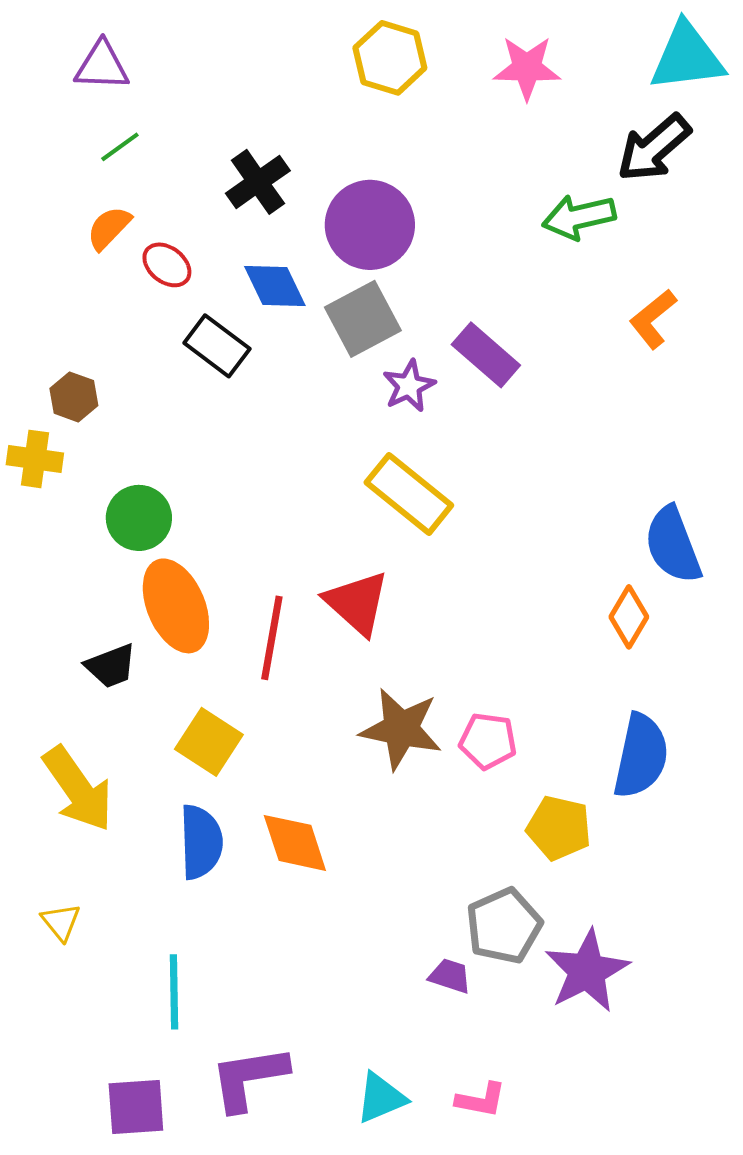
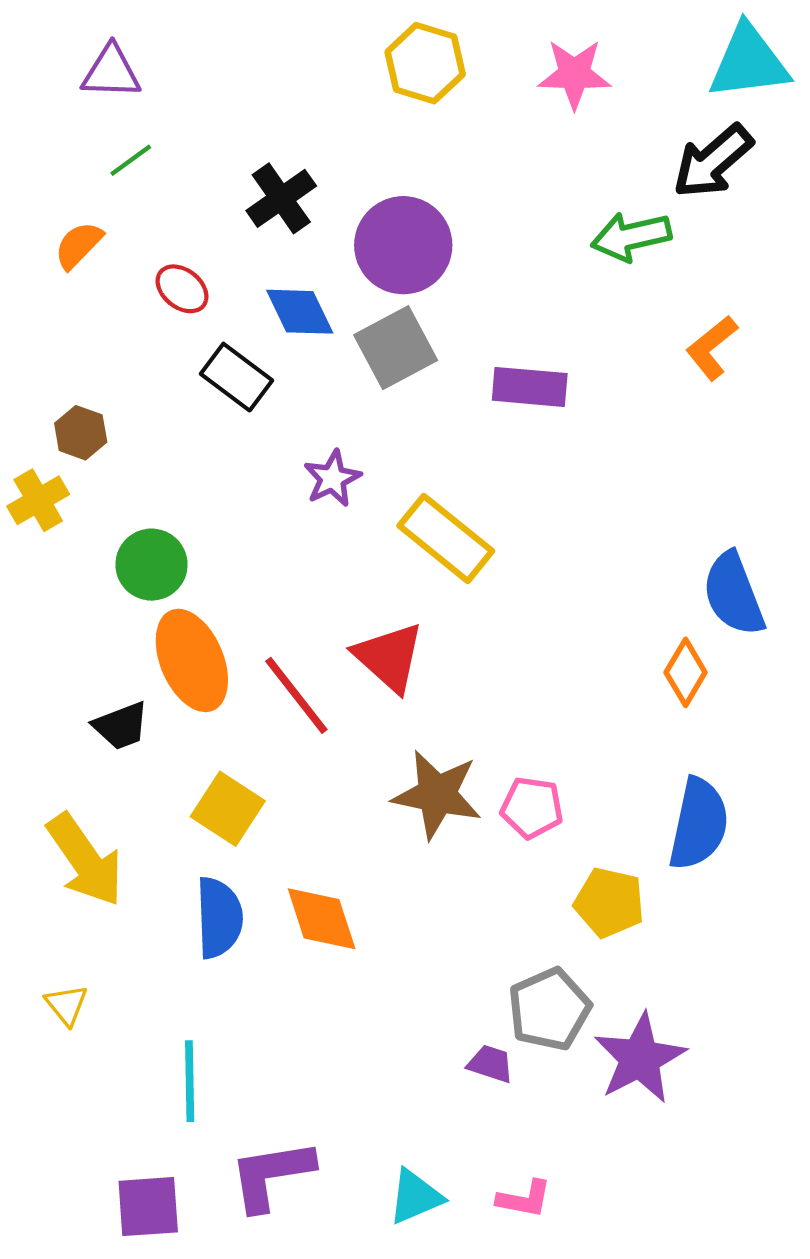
orange semicircle: (109, 228) -> (78, 245), moved
purple rectangle: (486, 355) -> (530, 387), turned -36
purple star: (409, 386) -> (332, 478), moved
yellow cross: (35, 459) -> (38, 500), turned -38
red line: (272, 638) -> (296, 695), turned -48

